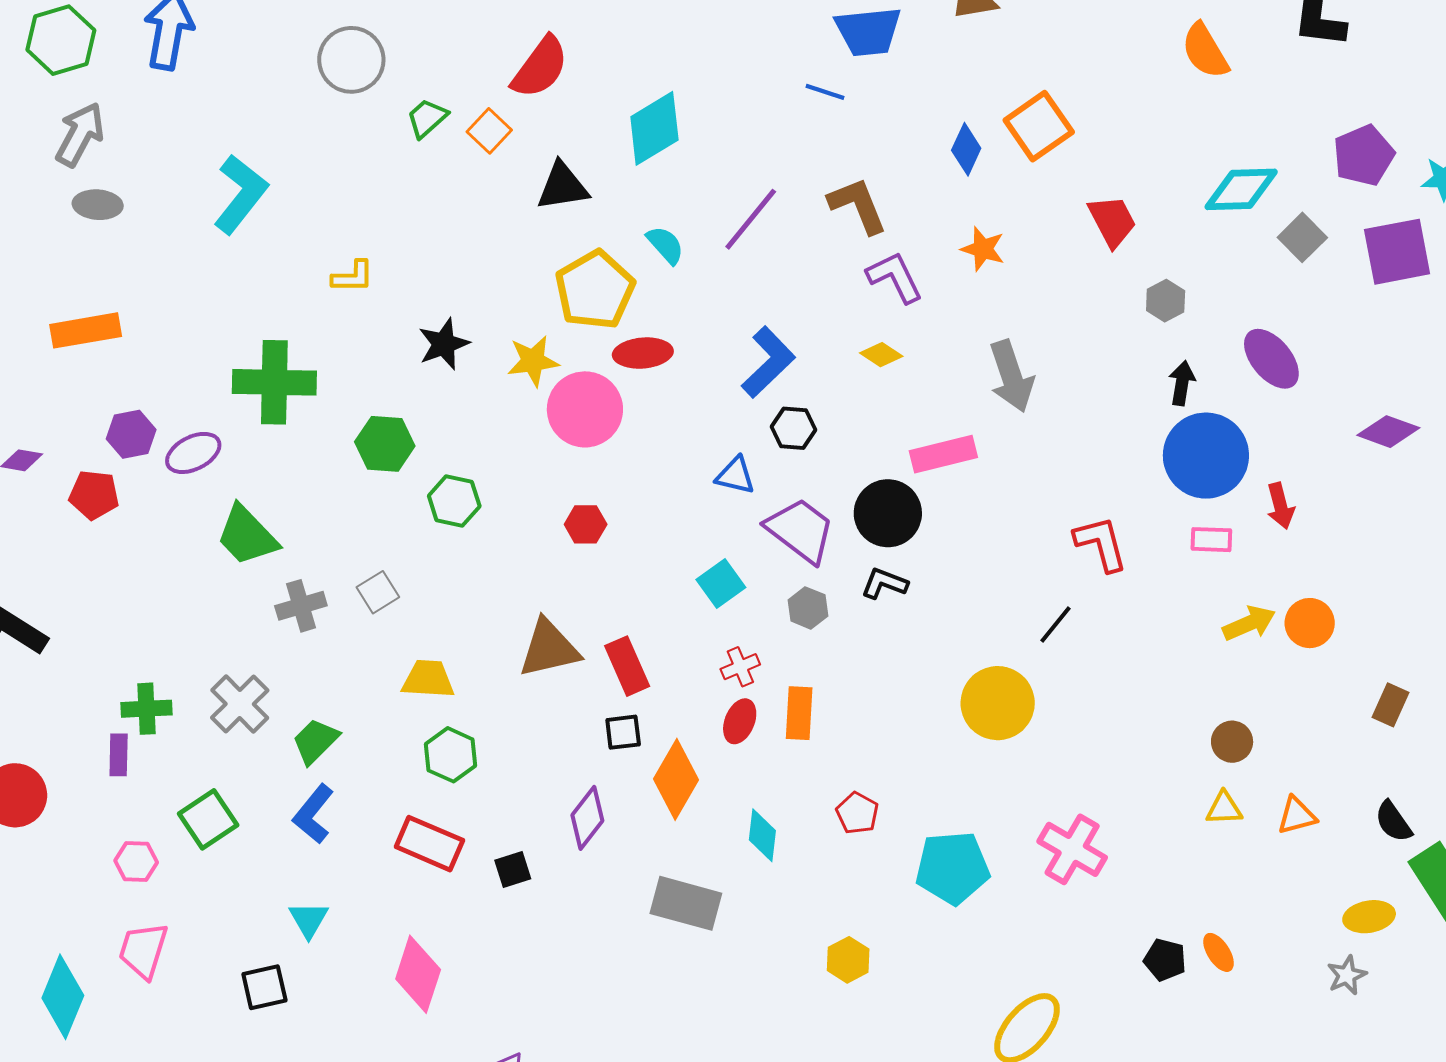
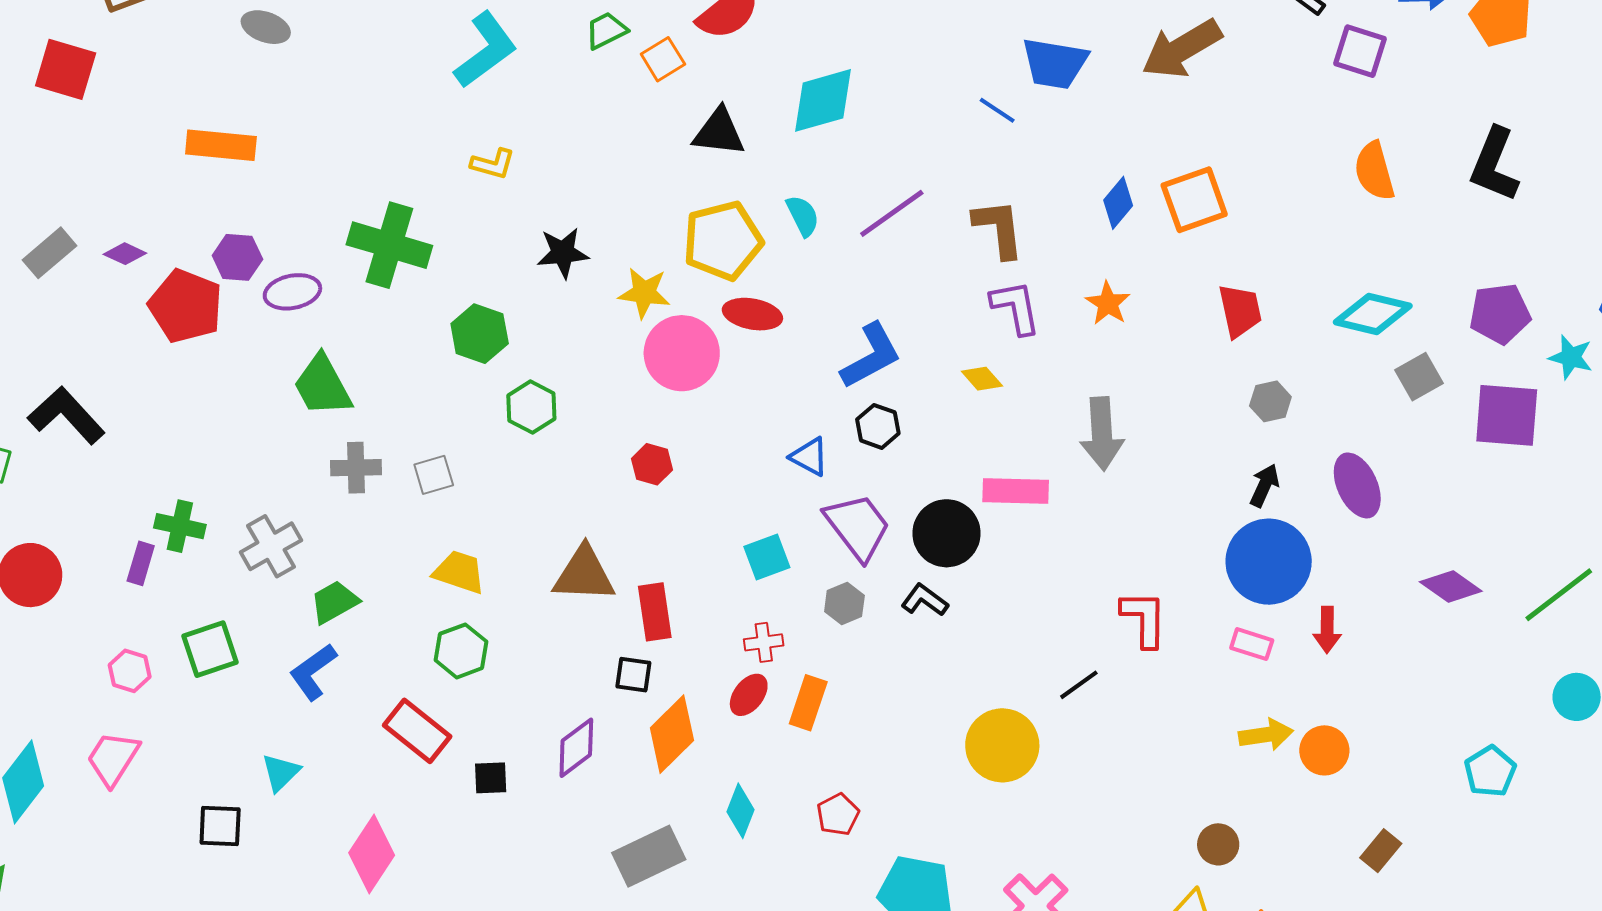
cyan L-shape: (241, 194) -> (486, 50), moved
red pentagon: (94, 495) -> (186, 306), size x1.5
gray rectangle: (686, 903) -> (649, 856), turned -56

